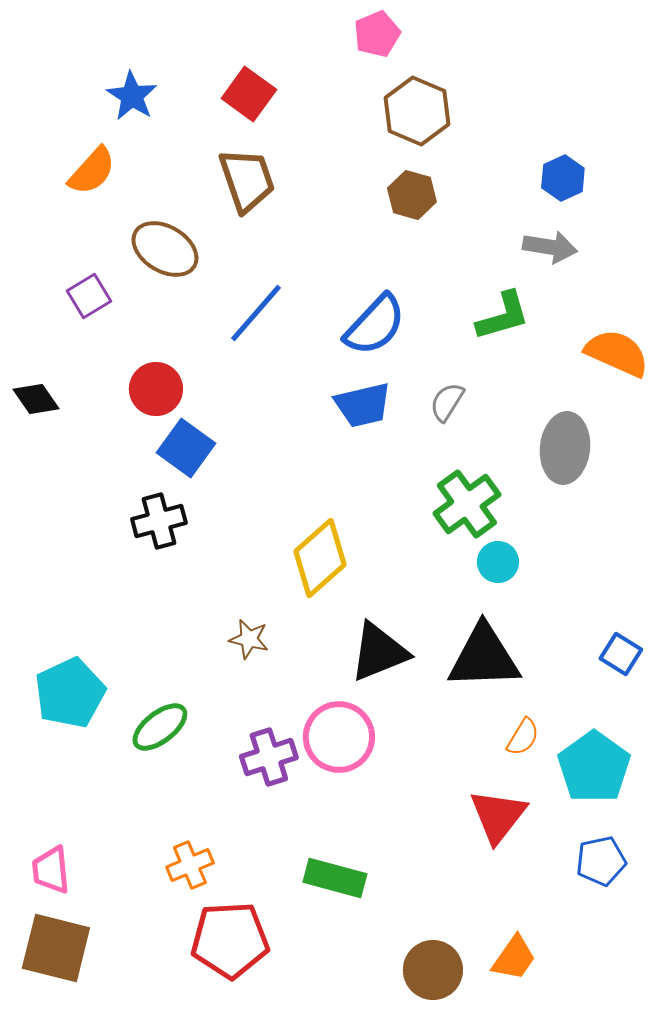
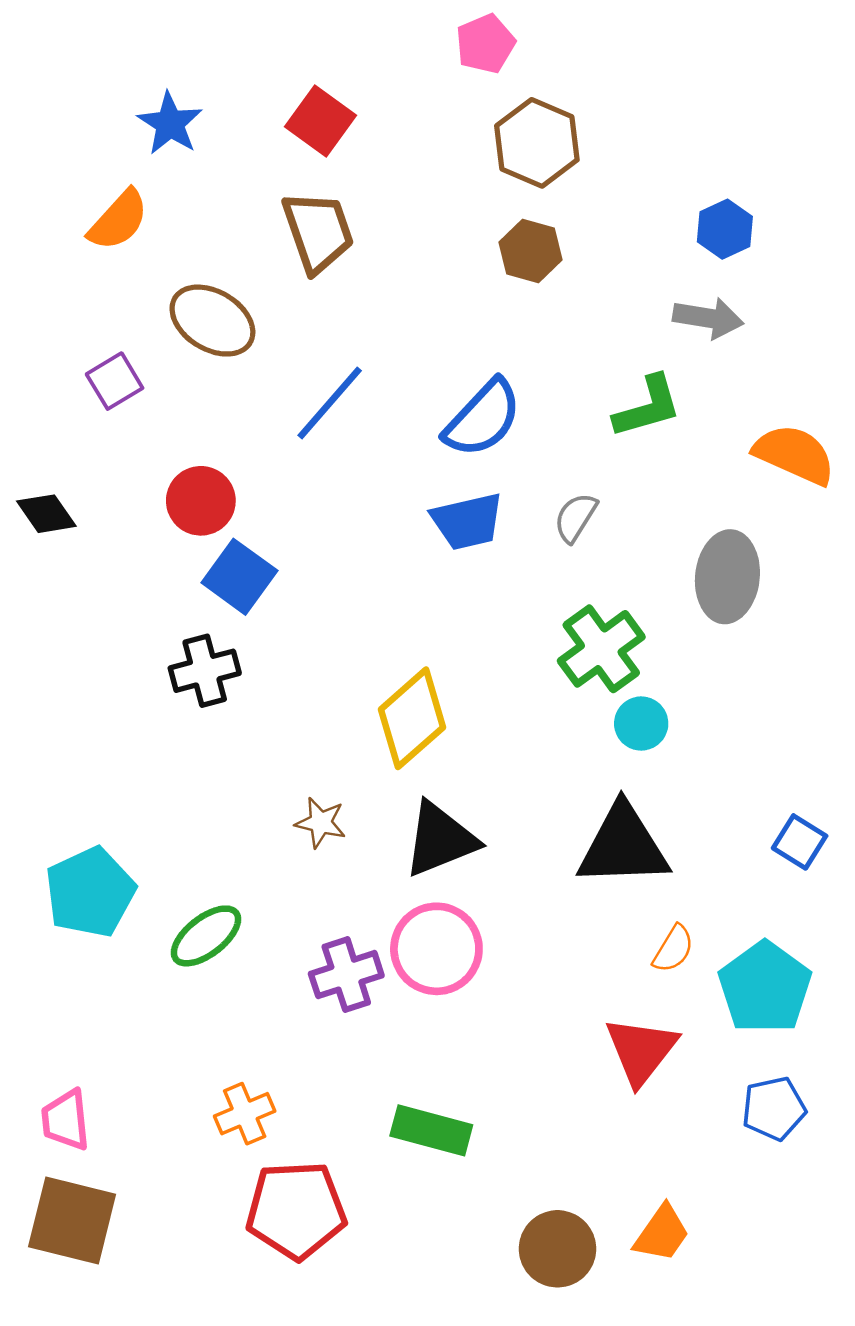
black triangle: (379, 652) -> (440, 839), moved

